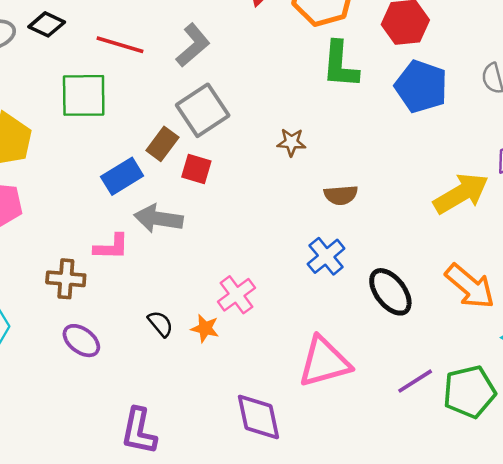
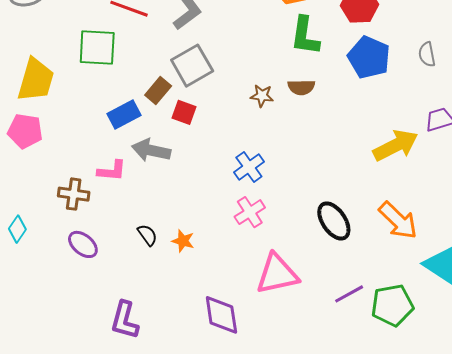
brown semicircle: (341, 195) -> (301, 87), moved
blue cross: (326, 256) -> (249, 167), moved
pink cross: (236, 295) -> (250, 212), moved

